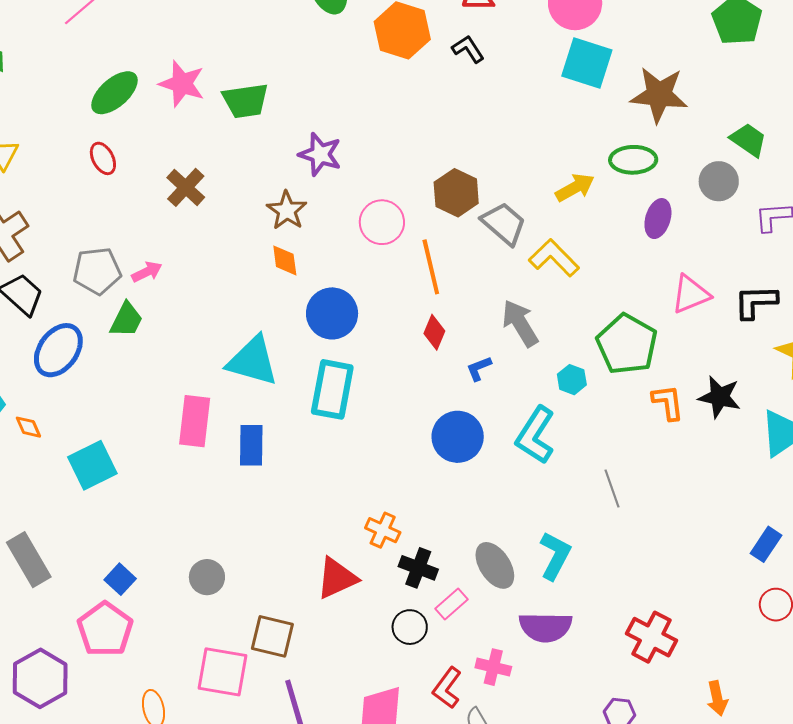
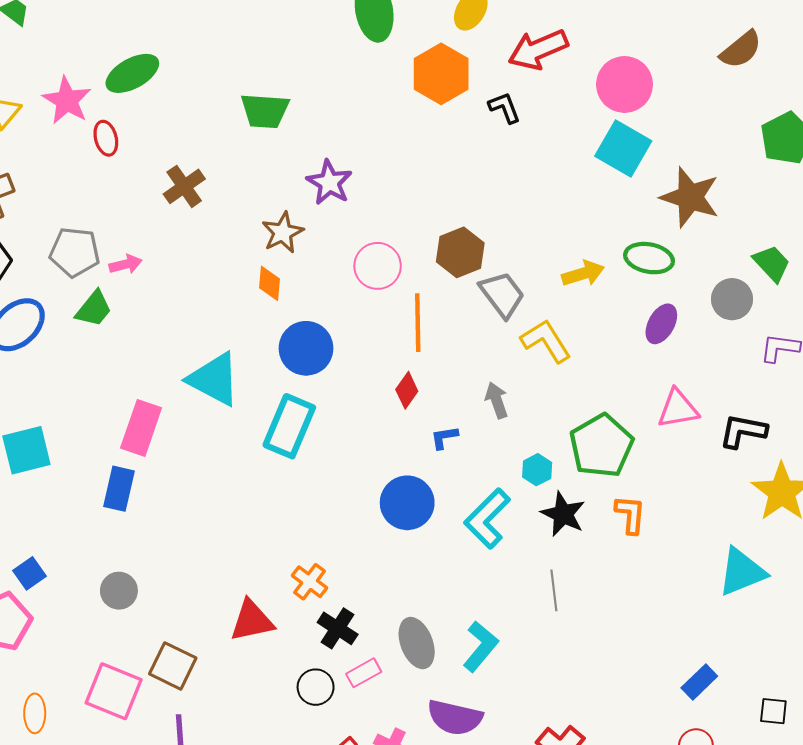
pink star: (182, 84) -> (67, 100), moved
gray arrow: (520, 323) -> (497, 400), size x0.7
black star: (720, 397) -> (563, 514), moved
blue rectangle: (251, 445) -> (119, 489), moved

